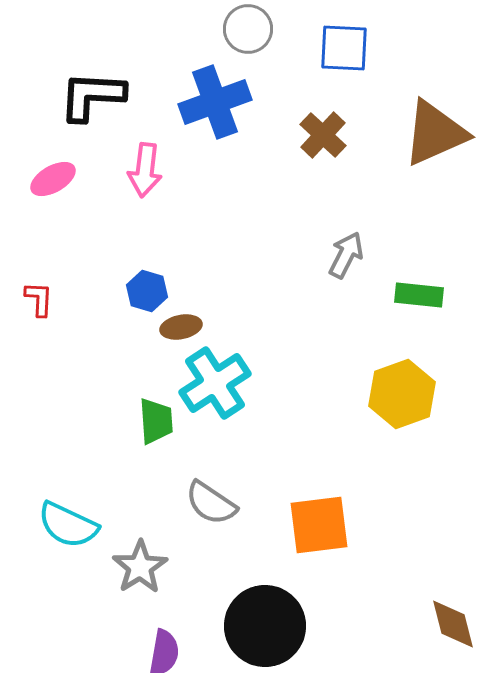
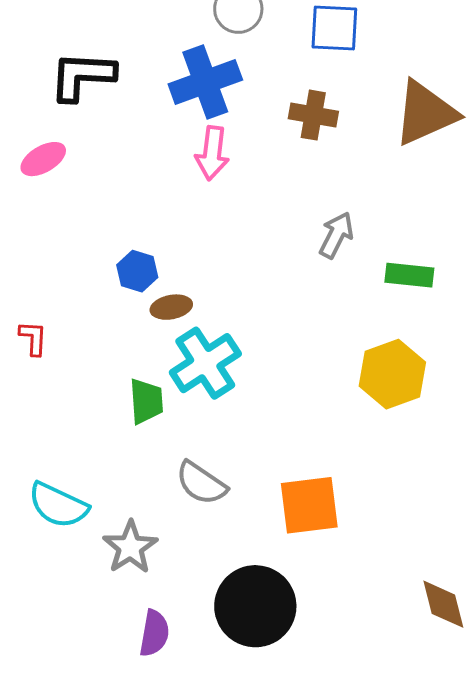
brown cross: (323, 135) -> (313, 115), turned -33
pink arrow: (145, 170) -> (212, 153), moved
red L-shape: (39, 299) -> (33, 338), moved

